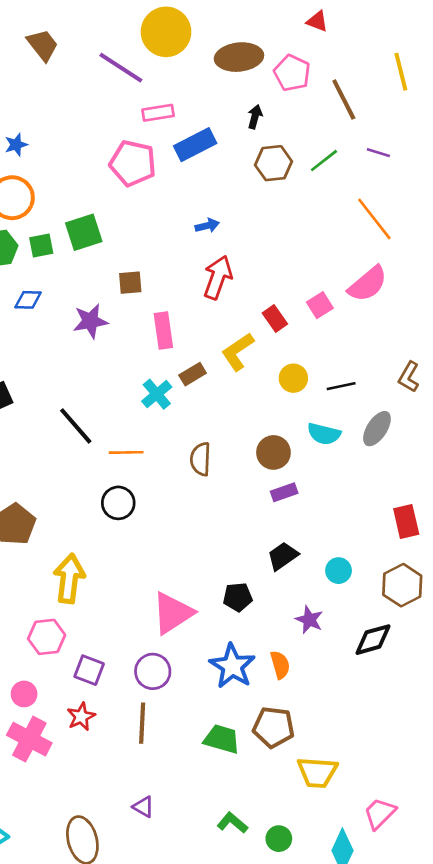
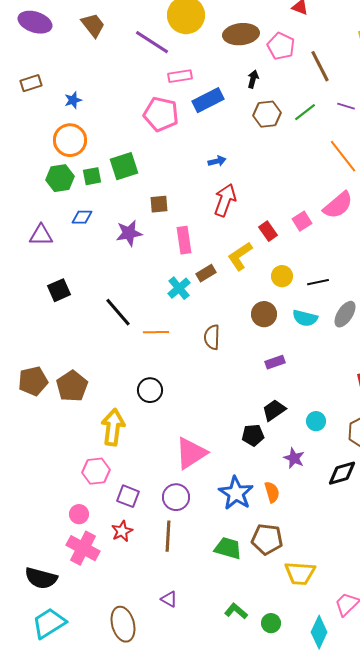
brown circle: (273, 452) -> (264, 314), moved
black circle: (118, 503) -> (150, 390), moved
black pentagon: (238, 597) -> (253, 435), moved

